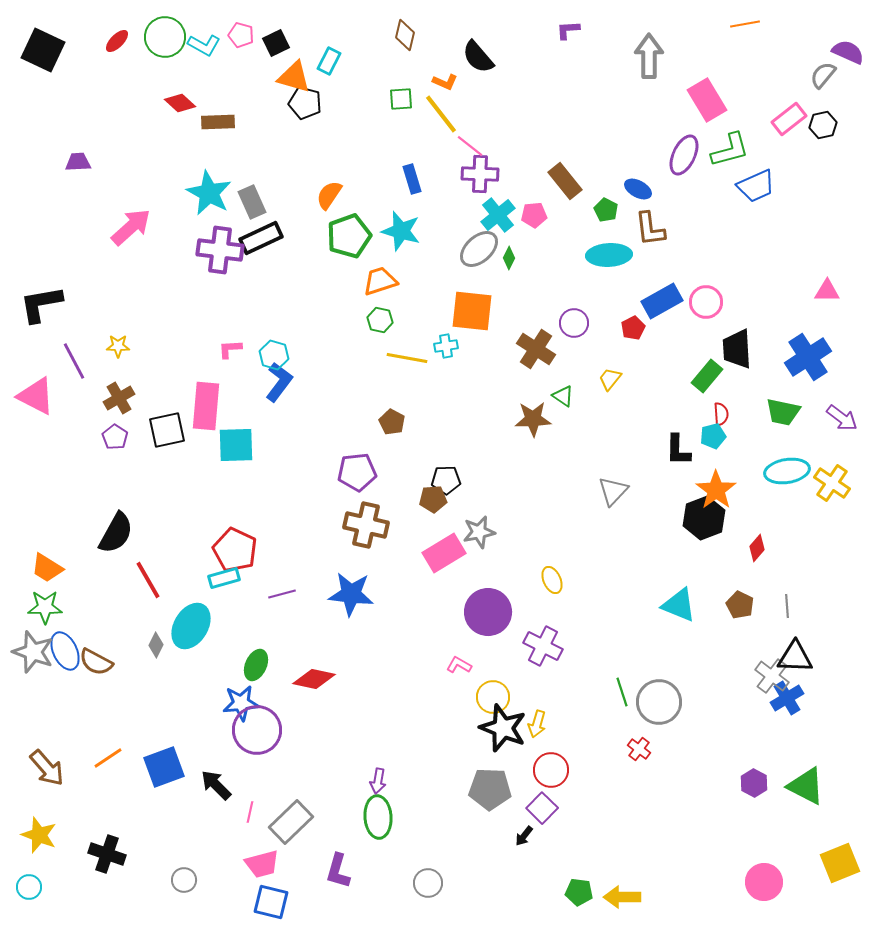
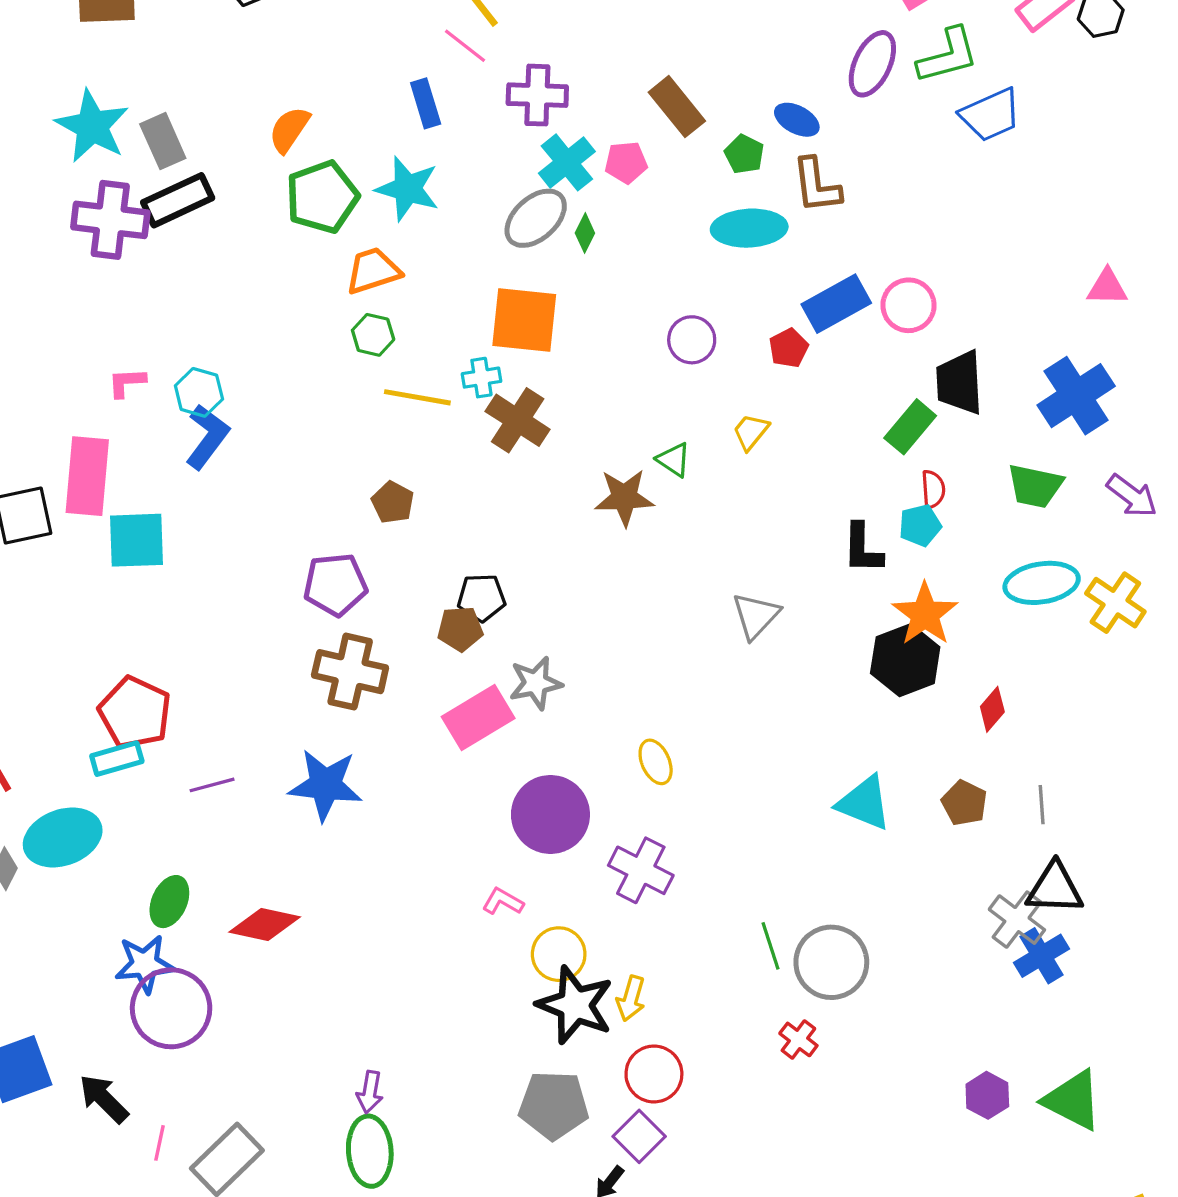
pink line: (470, 146) -> (465, 46), moved
brown cross: (536, 349) -> (518, 420), moved
cyan ellipse: (191, 626) -> (63, 837), turned 39

